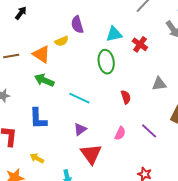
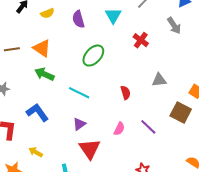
cyan triangle: (114, 34) -> (113, 16), moved, turned -48
yellow semicircle: (62, 41) -> (47, 13), moved
green ellipse: (106, 62) -> (93, 56), moved, turned 50
blue L-shape: (38, 119) -> (37, 112), turned 145

